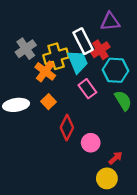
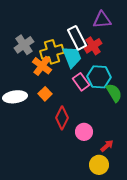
cyan hexagon: (116, 70) -> (99, 77), moved

